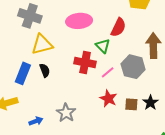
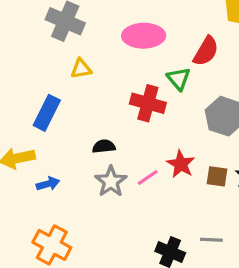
yellow triangle: (42, 44) -> (81, 69), size x0.6
black semicircle: (45, 70) -> (104, 146), moved, turned -80
pink line: (108, 72) -> (148, 178), moved
blue arrow: (36, 121) -> (48, 184), moved

